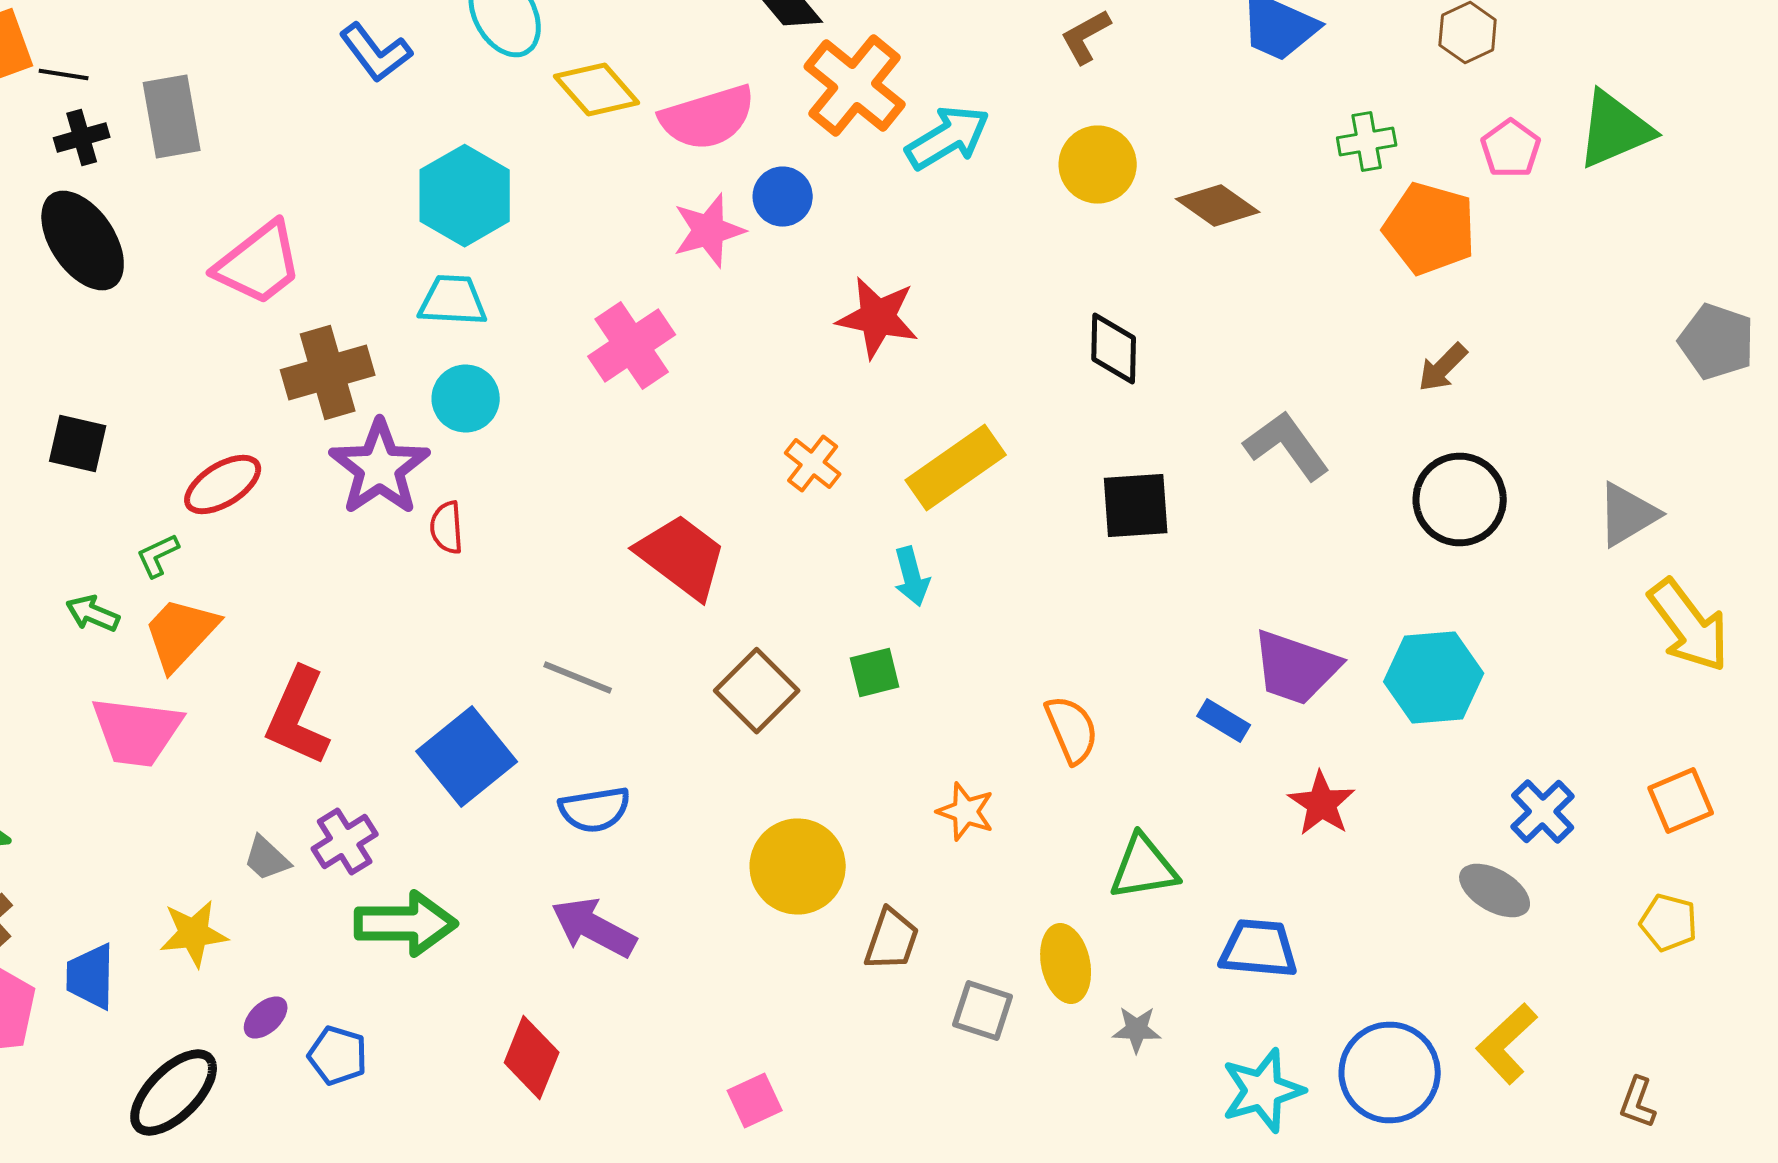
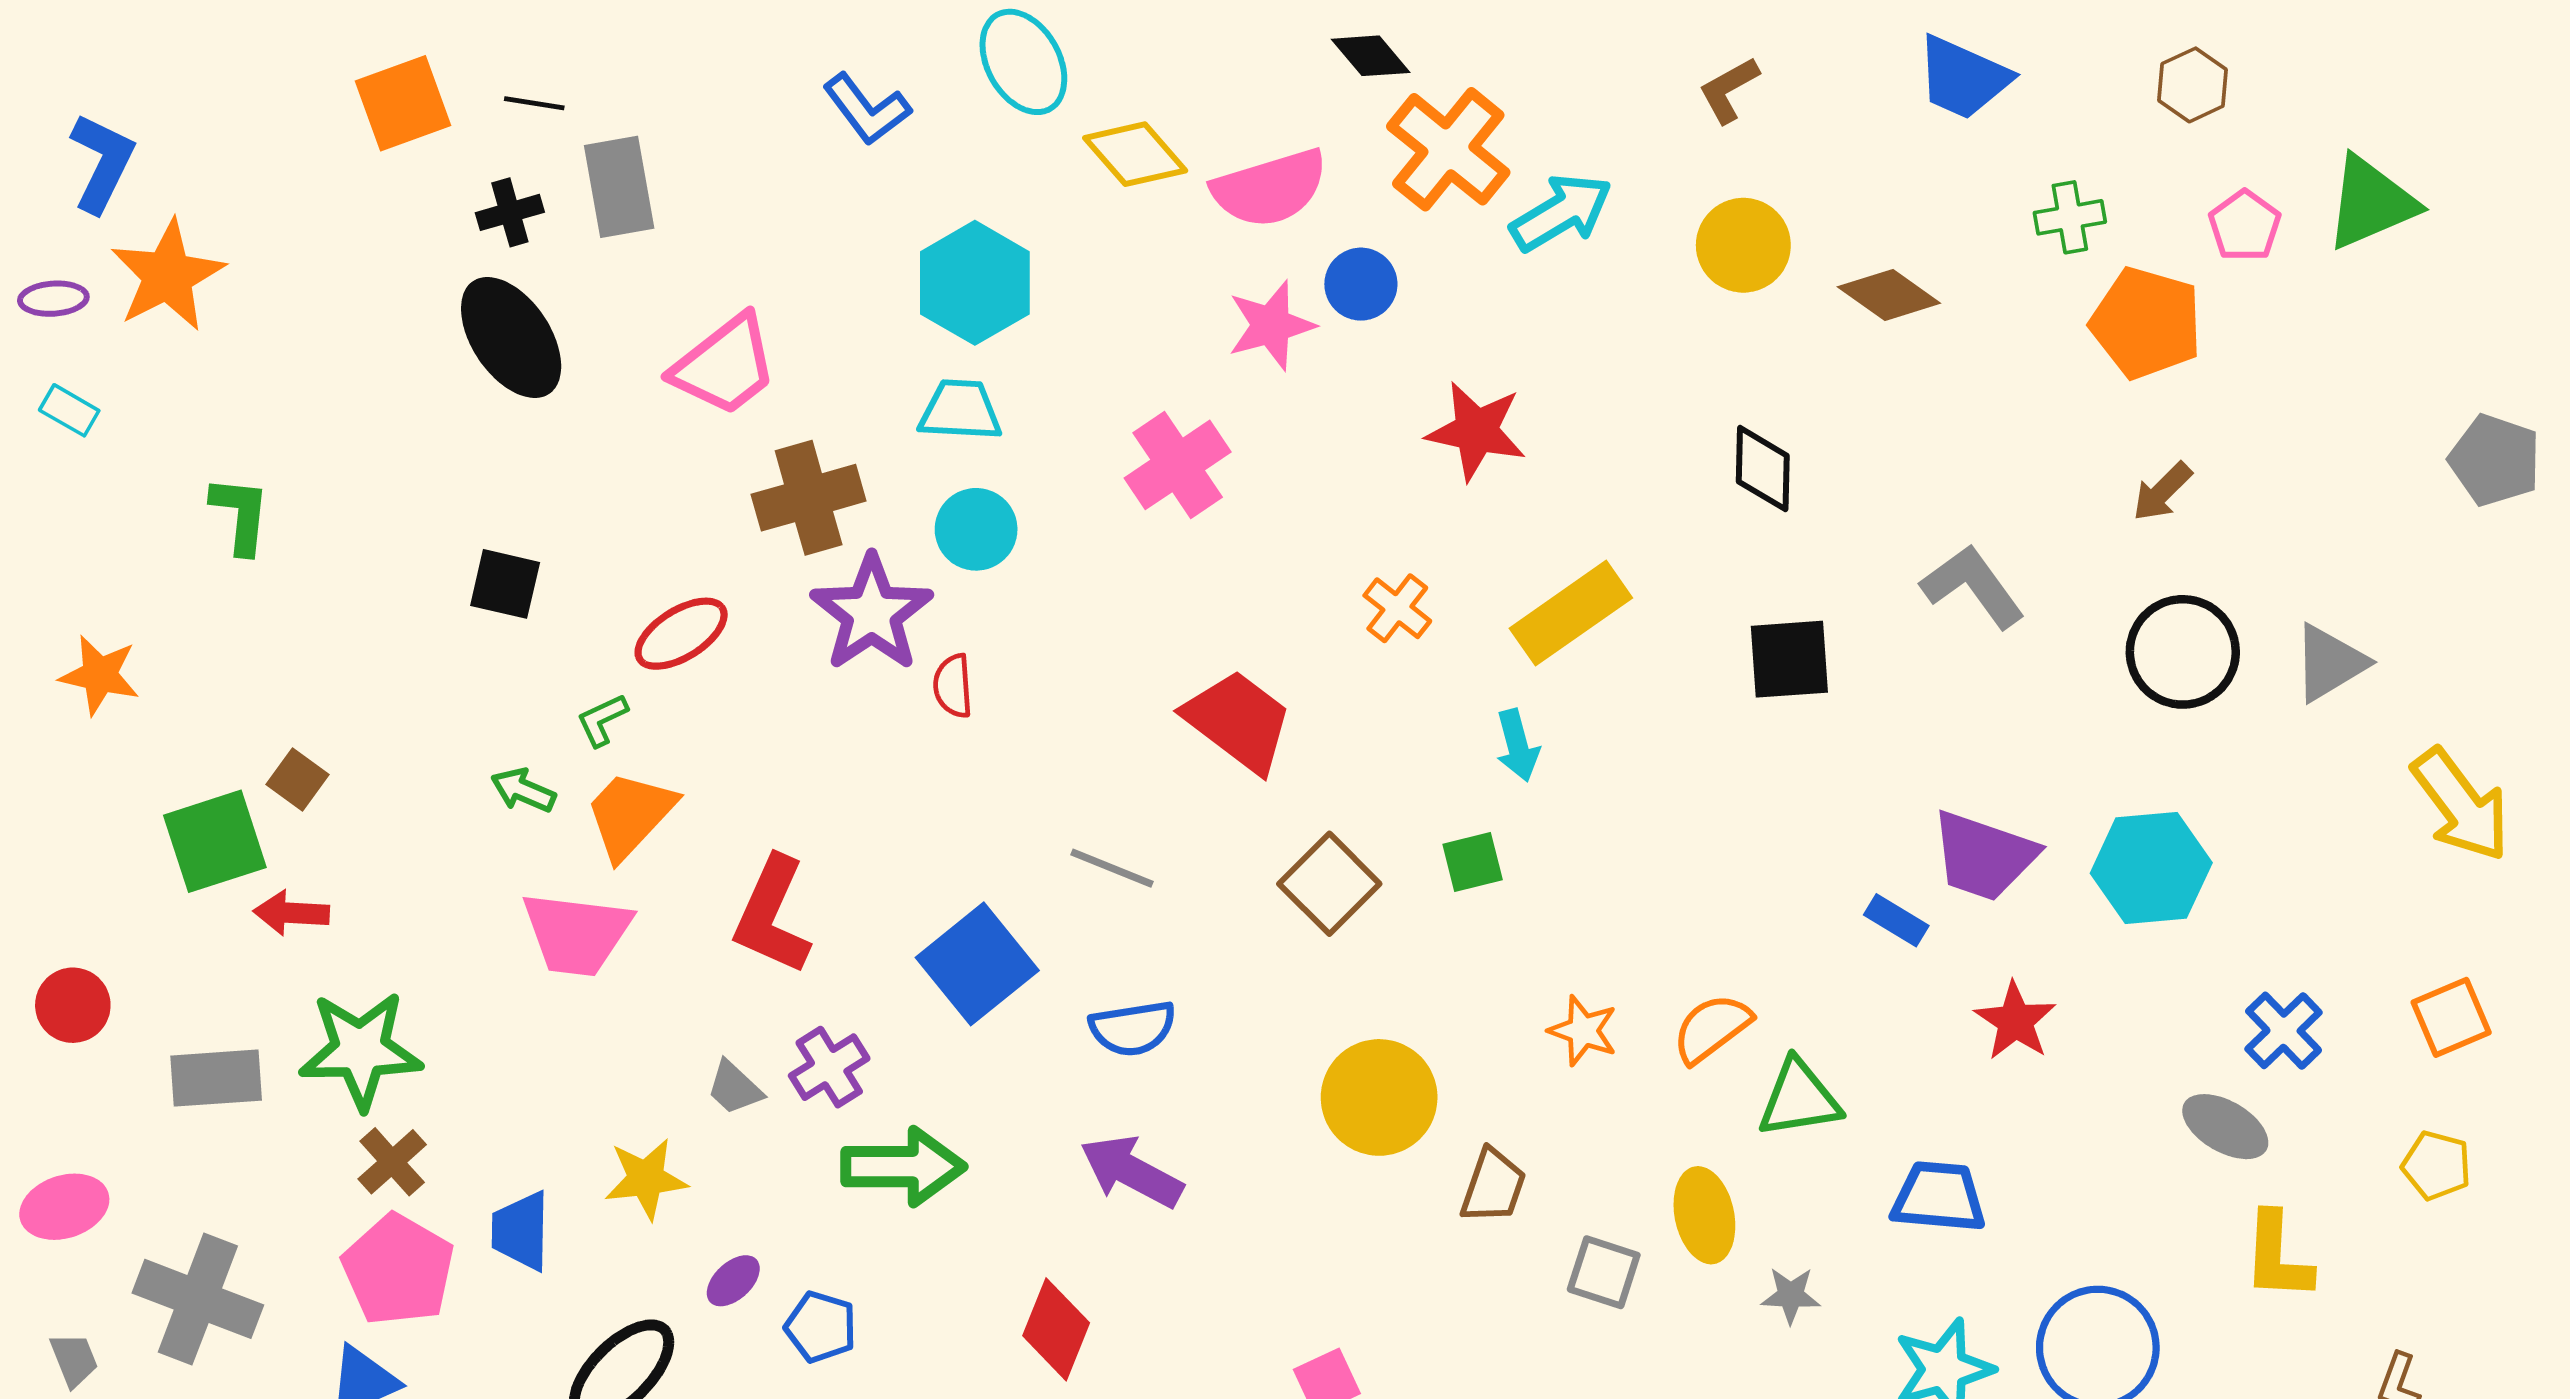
black line: (64, 74) -> (534, 103), moved
gray triangle: (1628, 514) -> (2330, 663), moved
orange semicircle: (1072, 730) -> (1712, 1028), moved, turned -104
yellow L-shape: (1507, 1044) -> (2277, 1256), moved, turned -44

